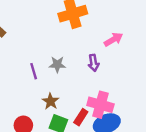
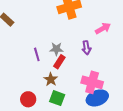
red rectangle: (81, 117) -> (59, 62), moved

